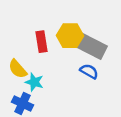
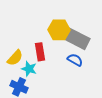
red rectangle: (41, 42) -> (40, 52), moved
yellow semicircle: (18, 69) -> (15, 58), turned -96

